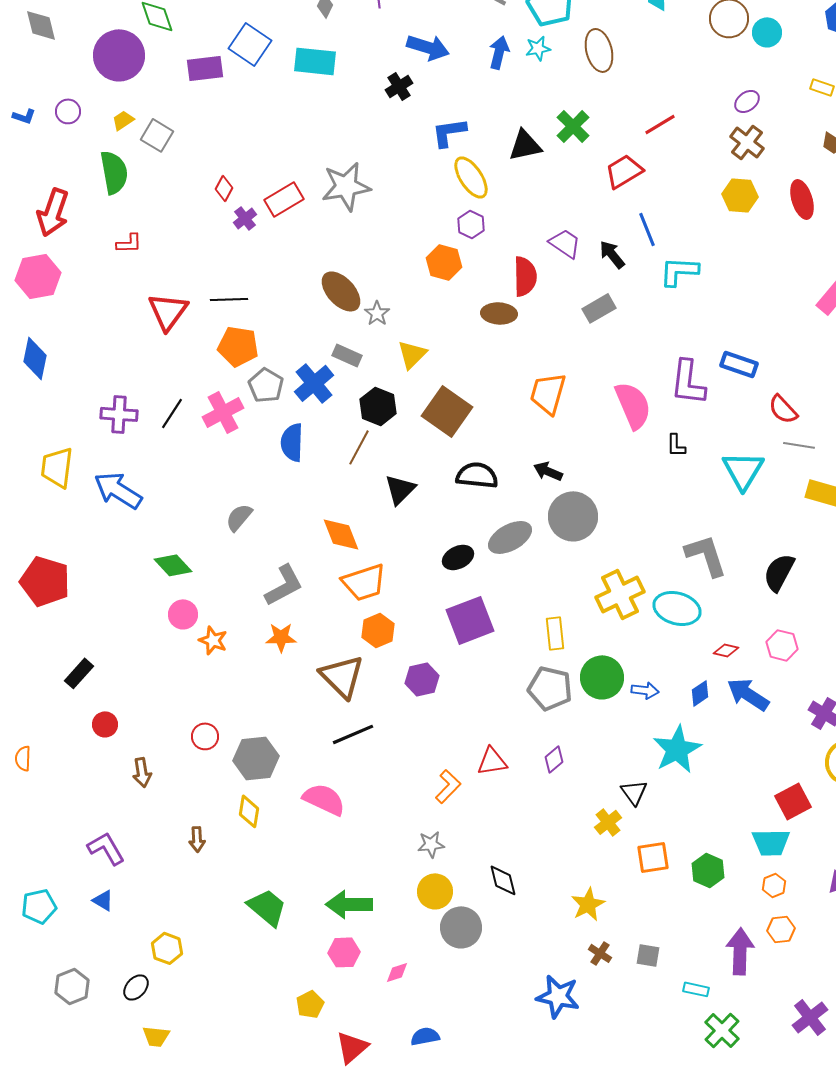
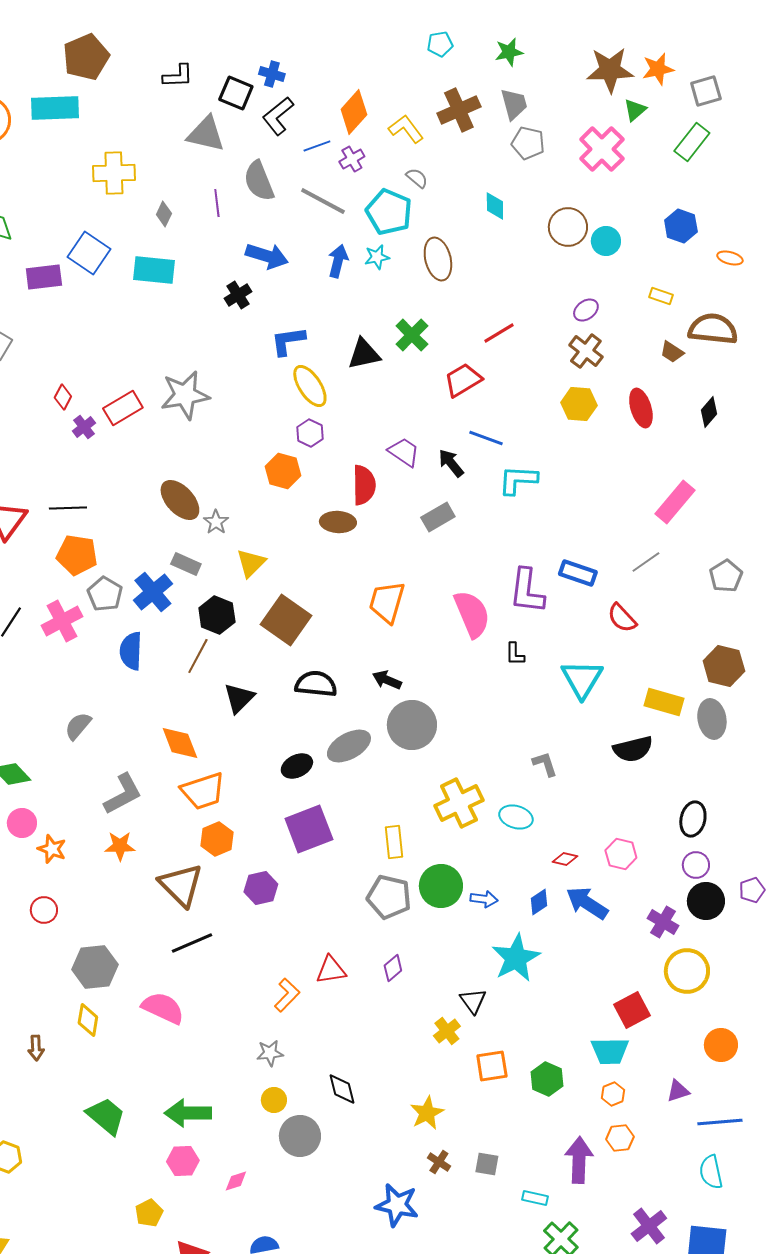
blue line: (647, 229) -> (486, 438), turned -48
gray line: (799, 445) -> (646, 562), moved, turned -44
gray L-shape: (706, 555) -> (545, 764), size x0.6
black semicircle: (779, 572) -> (633, 749), moved, turned -132
cyan ellipse: (677, 608) -> (516, 817), size x0.7
red circle: (205, 736) -> (44, 910), moved
yellow circle: (435, 891) -> (274, 1100), size x0.7

